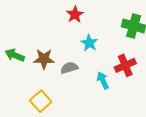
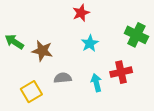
gray semicircle: (69, 68) -> (63, 78), moved

